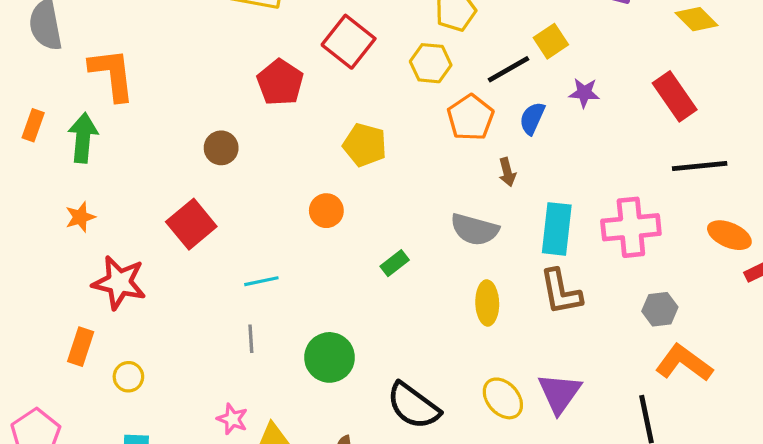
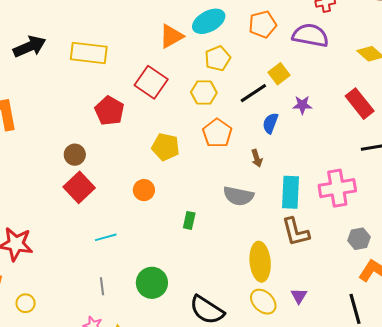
orange pentagon: (470, 118) -> (217, 133), moved
red square: (191, 224) -> (79, 187), moved
green rectangle: (395, 263) -> (189, 220), turned -36
yellow ellipse: (487, 303) -> (260, 262), moved, size x1.4
gray line: (251, 339) -> (102, 286), moved
purple triangle: (559, 393) -> (299, 296), size x0.6

